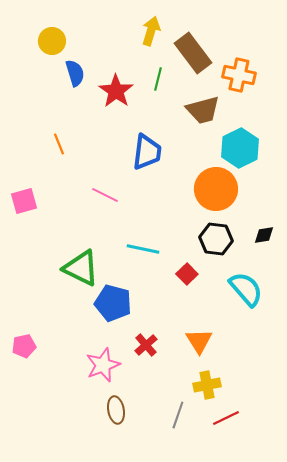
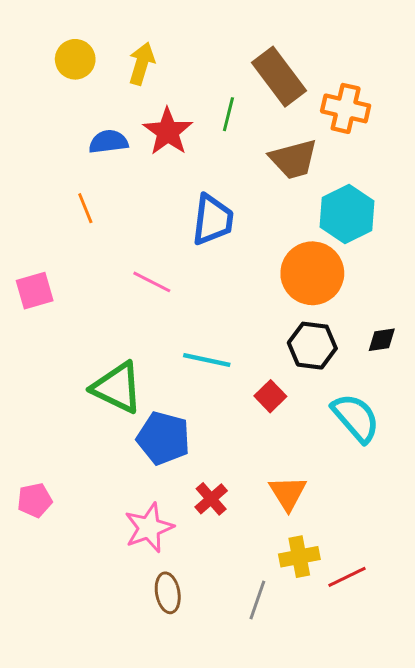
yellow arrow: (151, 31) -> (142, 64), moved
blue semicircle: (75, 73) -> (108, 142), moved, turned -80
red line: (226, 418) -> (347, 577), moved

